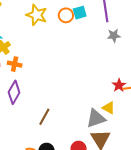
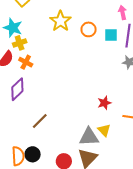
cyan square: (80, 13) -> (111, 35), moved
red star: (119, 85) -> (104, 103), moved

